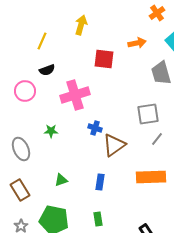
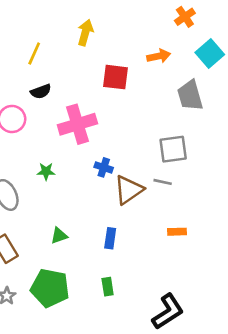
gray line: (157, 139) -> (163, 182), moved, turned 64
orange rectangle: (151, 177) -> (177, 232), size x0.5

